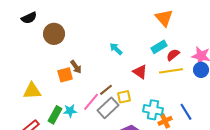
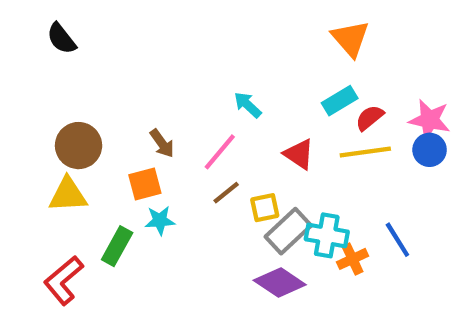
black semicircle: (29, 18) -> (61, 39), turned 77
brown circle: (54, 34) -> (79, 146), moved
orange square: (65, 75) -> (145, 184), moved
pink line: (91, 102) -> (220, 152), moved
gray rectangle: (108, 108) -> (288, 231), moved
cyan star: (70, 111) -> (160, 220), moved

